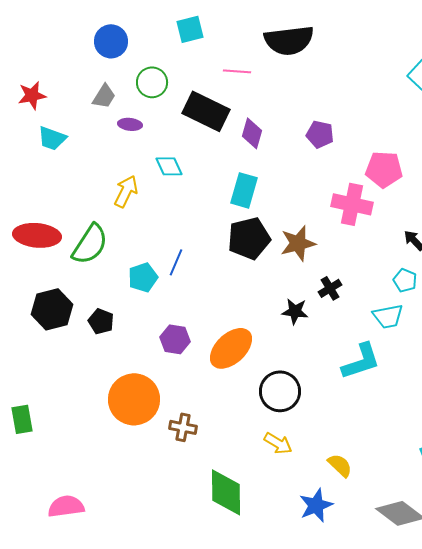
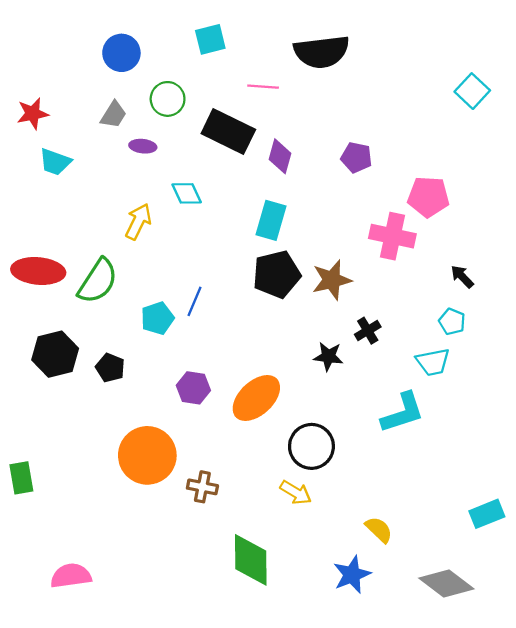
yellow arrow: (278, 443) -> (296, 492), moved

